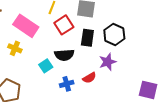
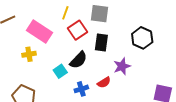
black hexagon: (114, 34) -> (142, 38), moved
yellow cross: (15, 48) -> (29, 54), turned -32
black semicircle: (64, 55) -> (78, 60), turned -42

